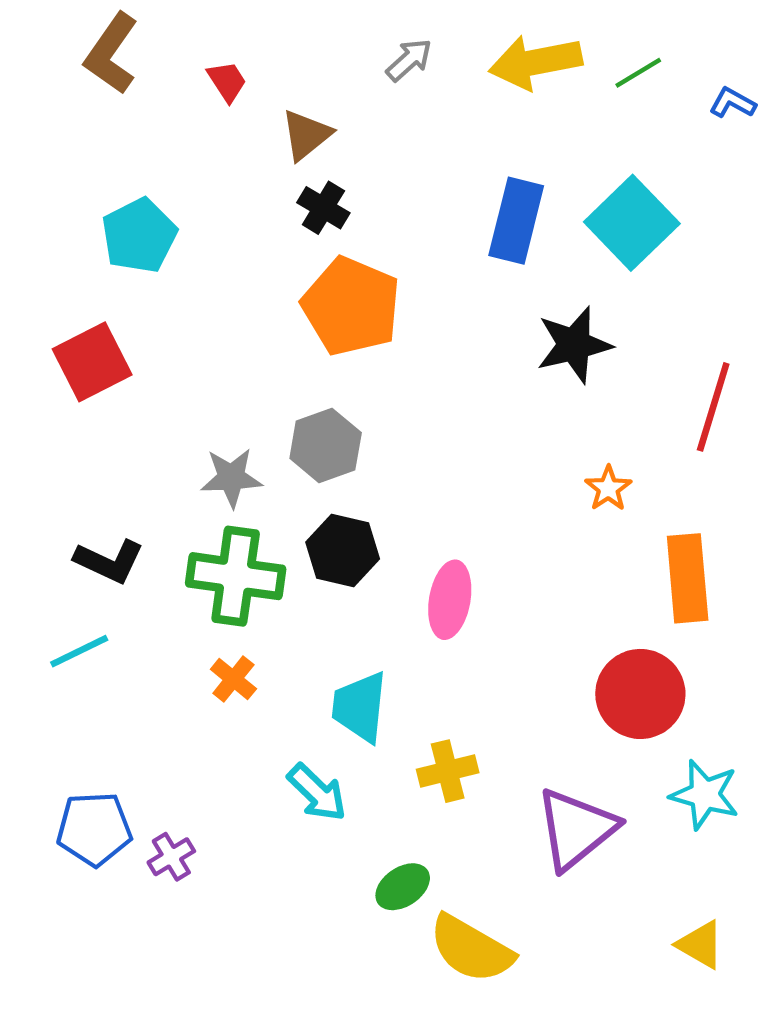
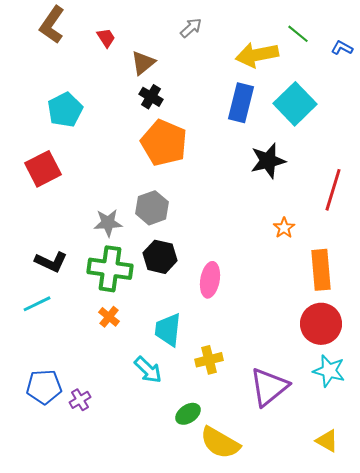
yellow arrow: (535, 62) -> (257, 55), moved
green line: (638, 73) -> (298, 34), turned 70
red circle: (640, 694) -> (321, 324), moved

